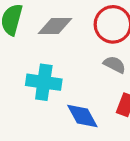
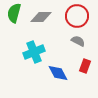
cyan cross: (44, 82) -> (34, 52), turned -30

